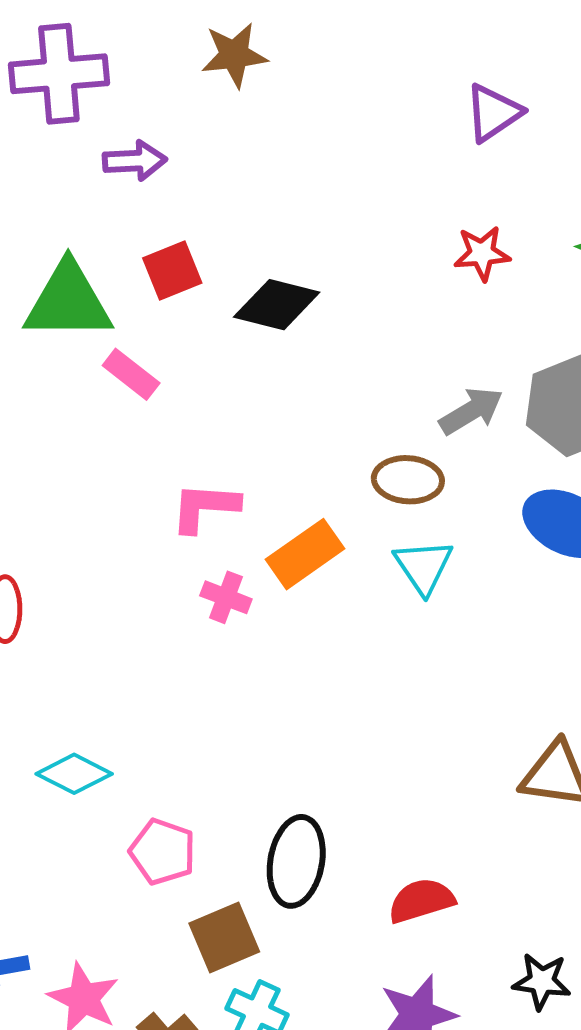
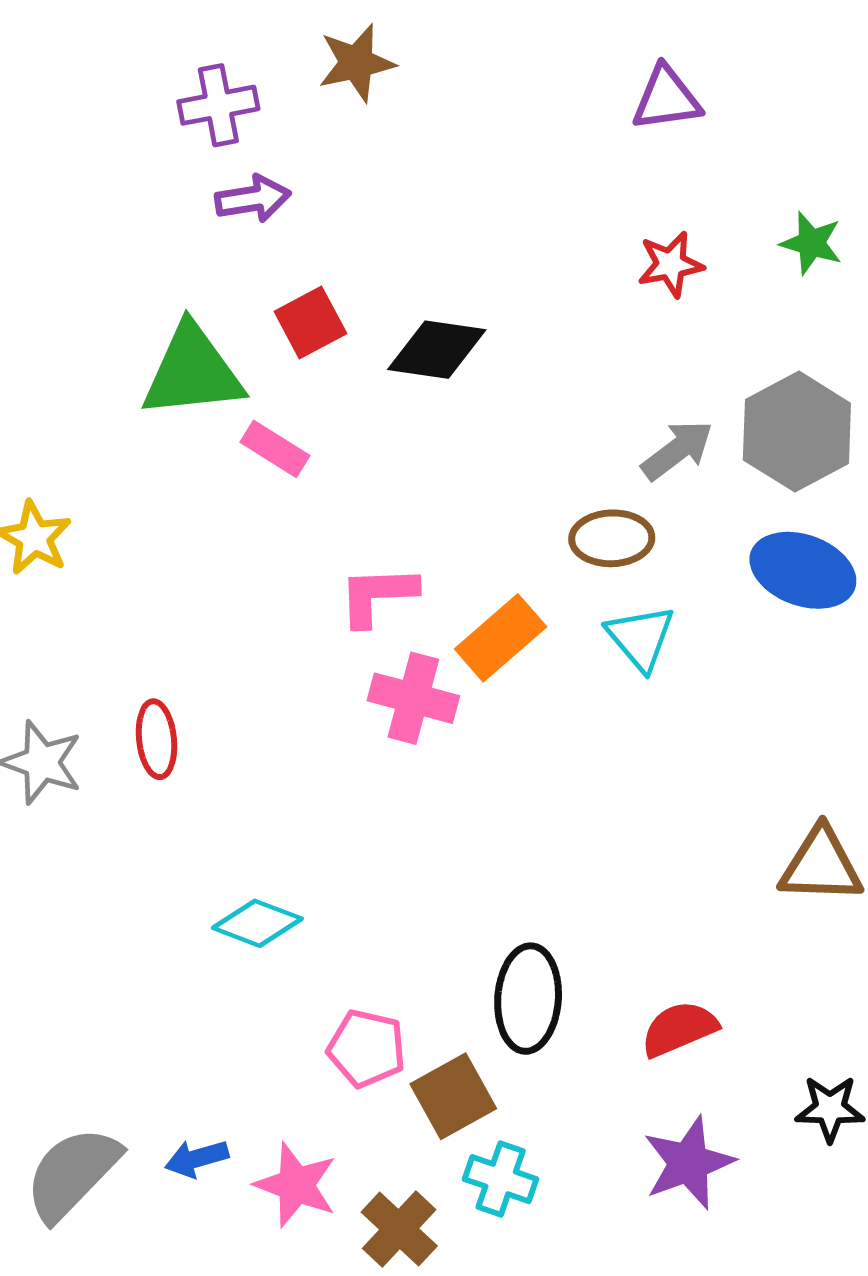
purple cross: (59, 74) -> (218, 105), moved, size x0.7
purple triangle: (493, 113) -> (666, 99), turned 32
pink cross: (226, 597) -> (413, 698), size x1.5
pink pentagon: (163, 852) -> (367, 1048), moved

